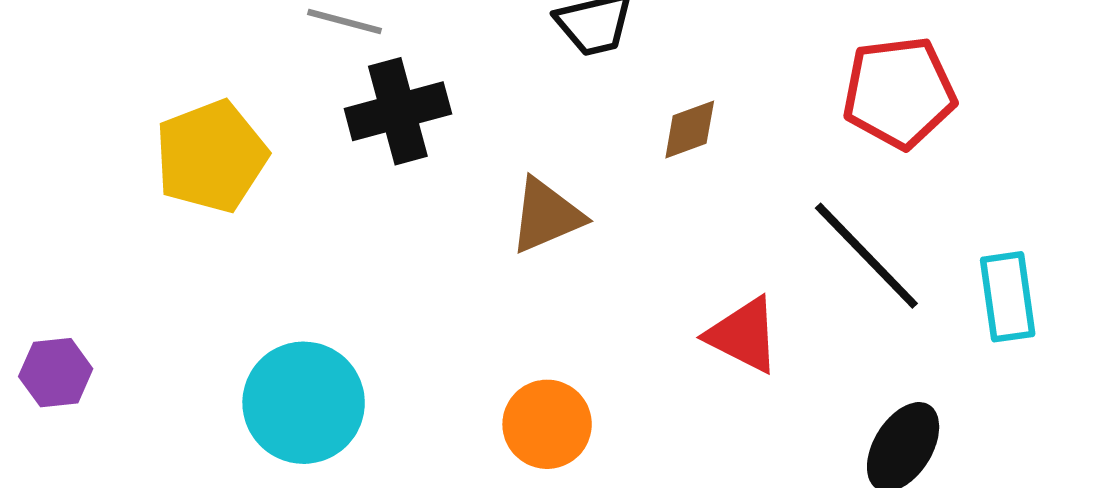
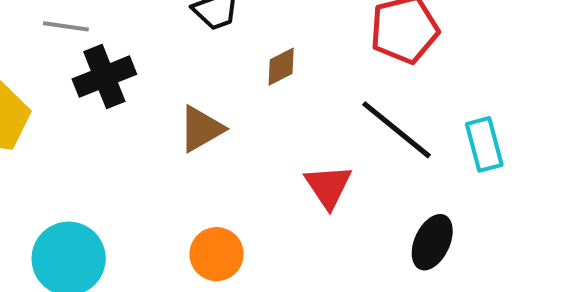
red triangle: (743, 335) -> (328, 186), turned 36

